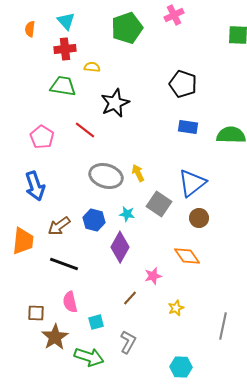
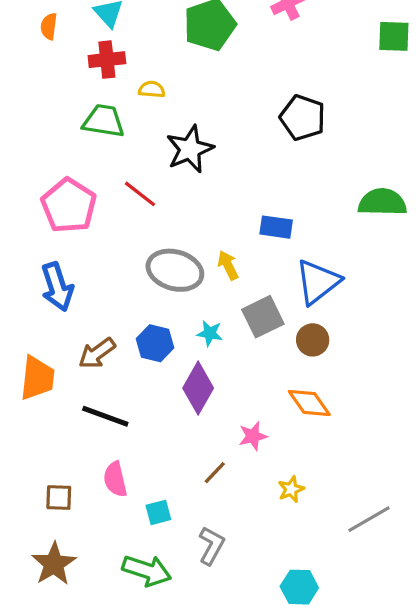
blue rectangle: (188, 127) -> (276, 227), moved
pink pentagon: (42, 137) -> (69, 206), size x1.4
gray square: (159, 204) -> (263, 317), turned 30
brown circle: (199, 218) -> (313, 340), moved
gray line: (223, 326) -> (369, 519), turned 48
brown star: (55, 337) -> (54, 564), moved

